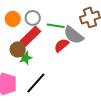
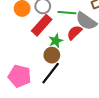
brown circle: (18, 50) -> (52, 55), moved
green star: (25, 58) -> (56, 41), moved

